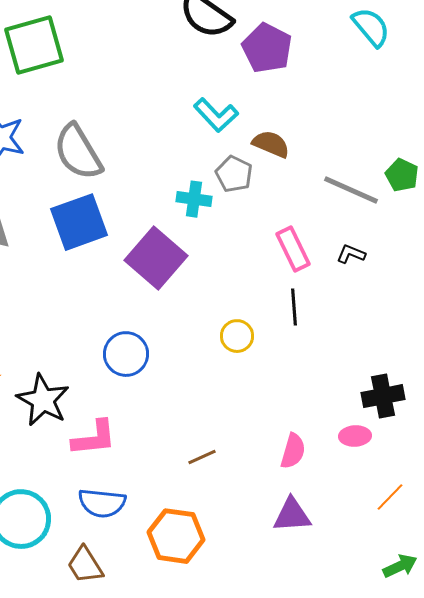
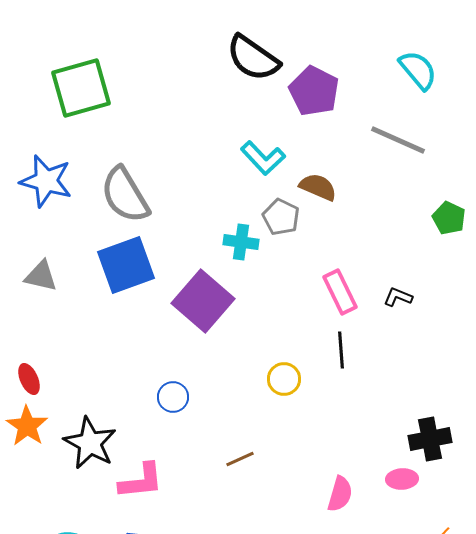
gray line: (351, 190) -> (398, 140), moved
blue circle: (126, 354) -> (173, 397), size x0.7
brown line: (202, 457) -> (240, 459), moved

